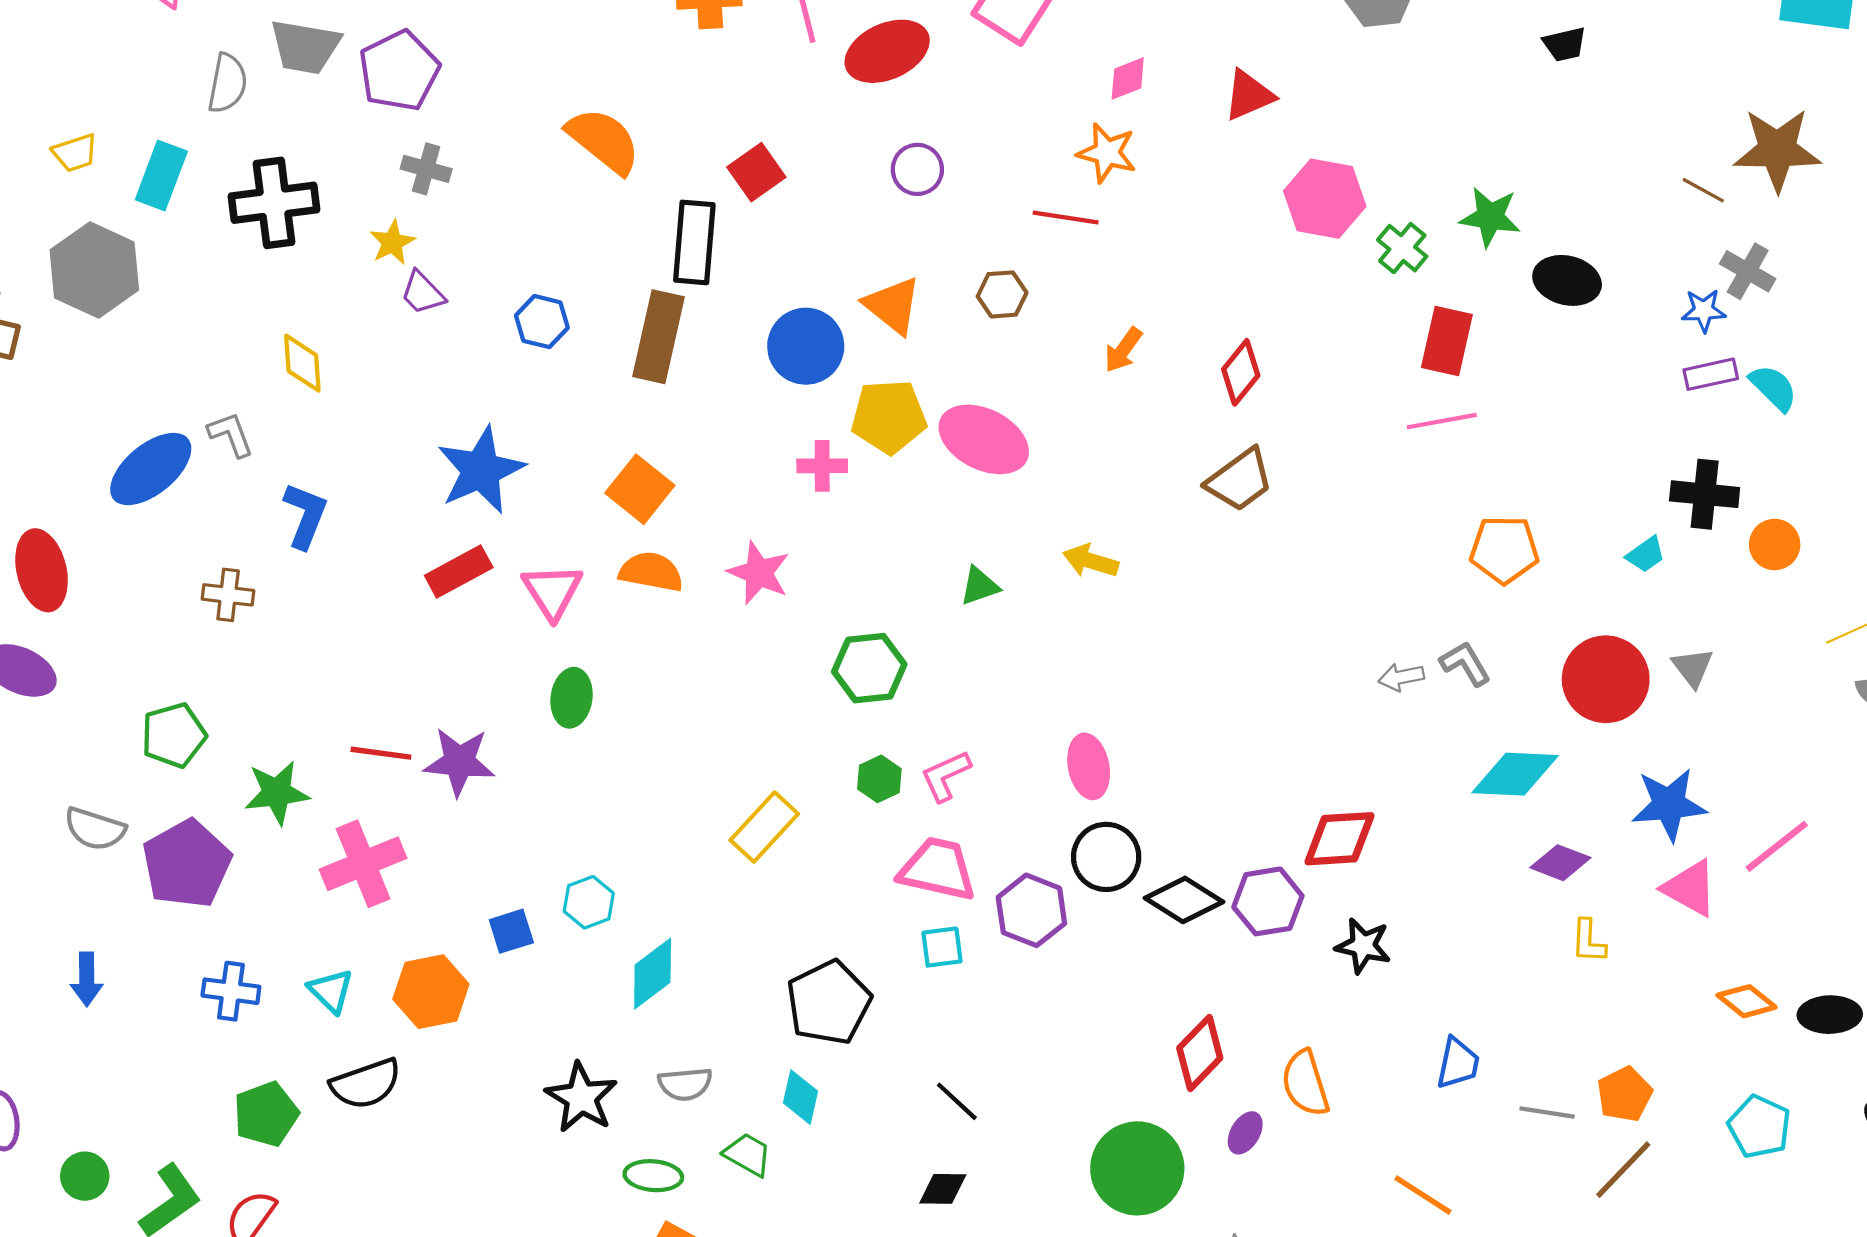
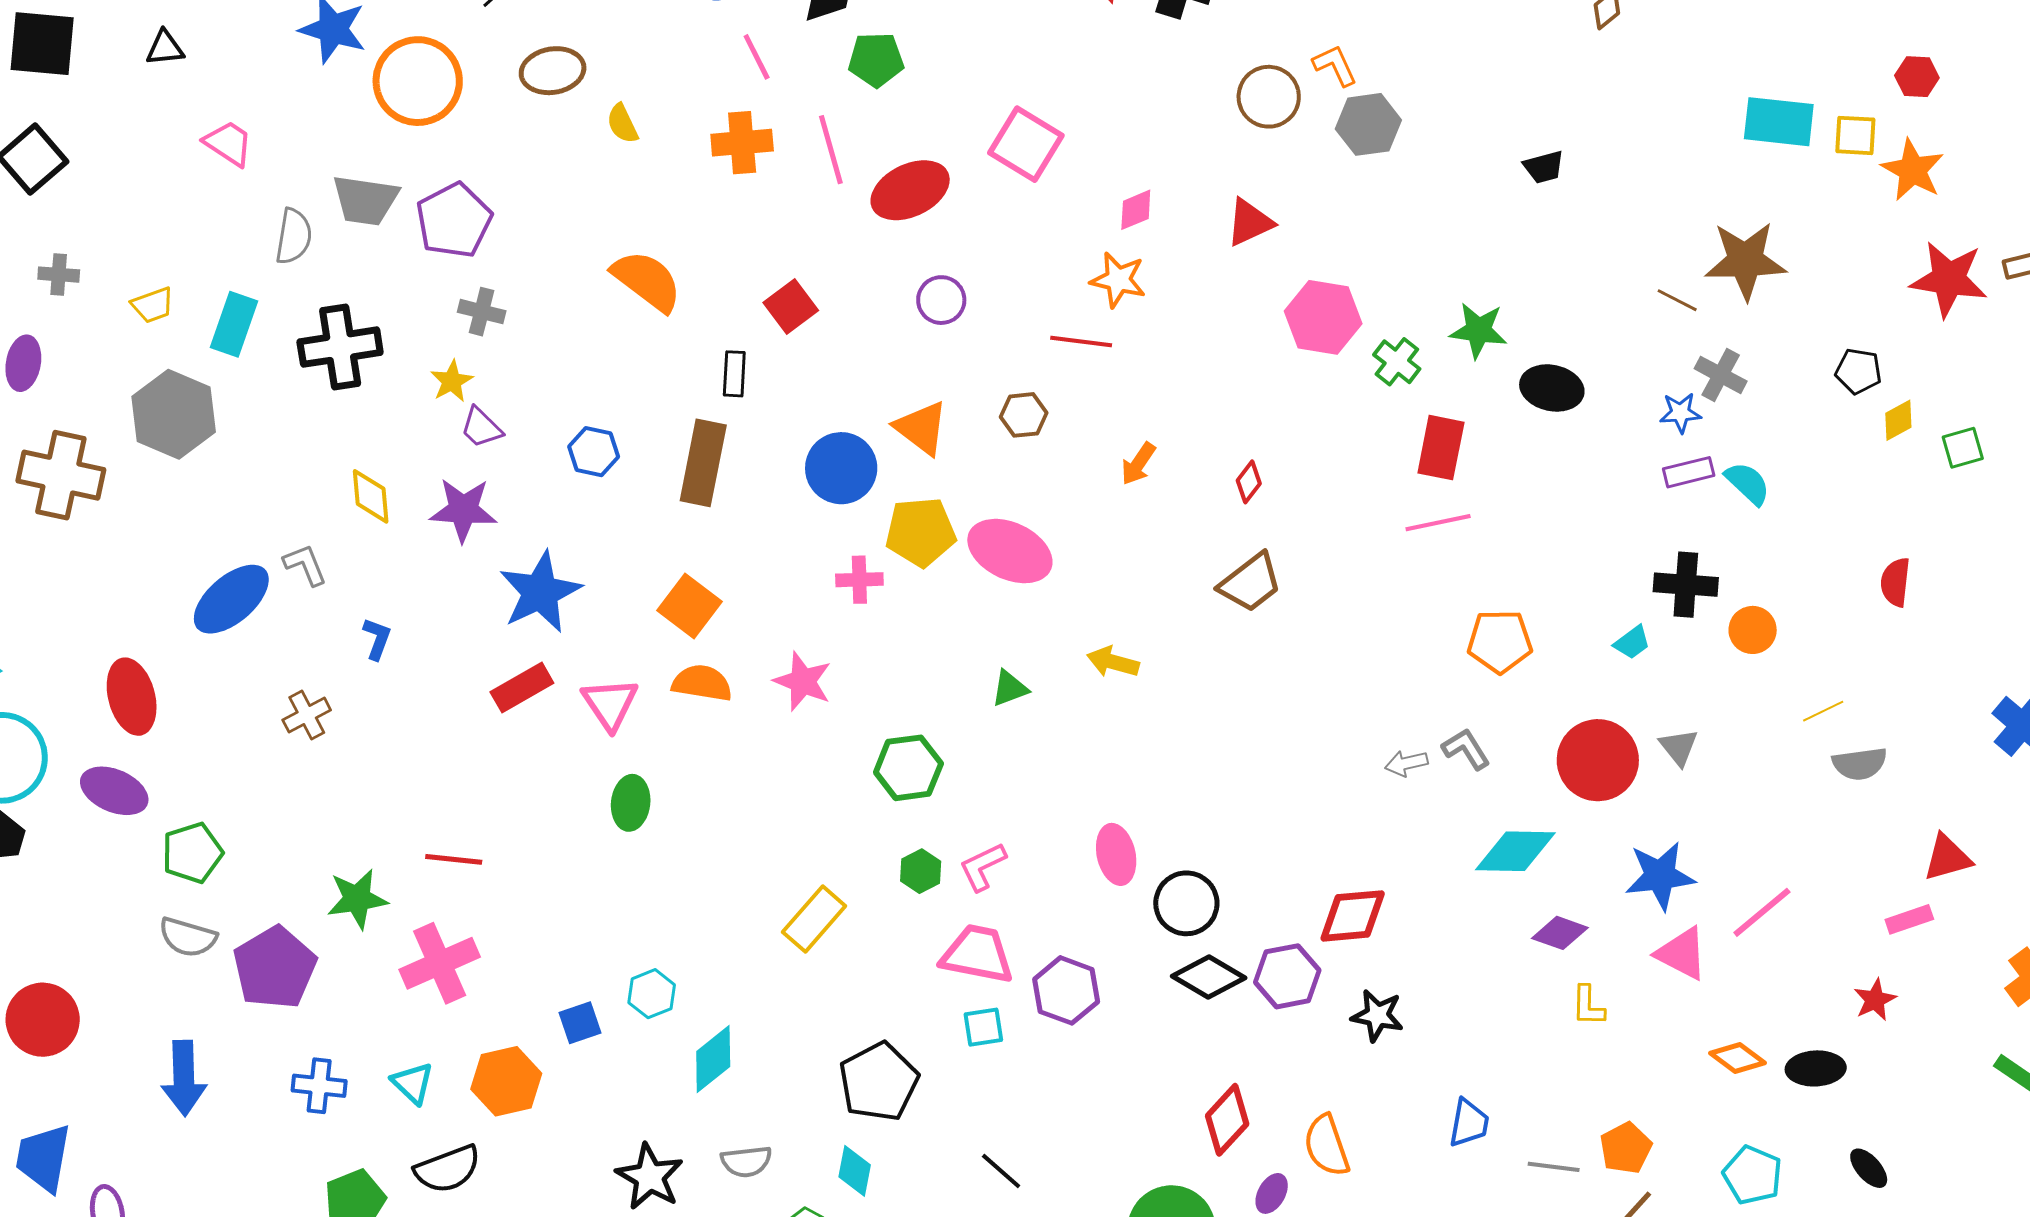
black rectangle: (694, 242) -> (734, 374), size x0.6
red diamond: (1241, 372) -> (1249, 482), size x0.7
blue L-shape: (305, 515) -> (377, 639), size x0.7
brown cross: (228, 595) -> (307, 715), turned -33
green pentagon: (174, 735) -> (192, 853), moved
purple star: (459, 762) -> (463, 510), moved
black circle: (1106, 857) -> (1186, 903), moved
blue arrow: (87, 979) -> (184, 1078), size x1.5

